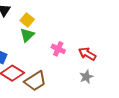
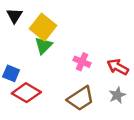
yellow square: (27, 20) -> (43, 27), size x1.5
brown trapezoid: (35, 81) -> (81, 99), moved

